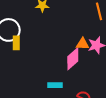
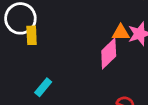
cyan rectangle: (55, 85) -> (43, 87), moved, turned -48

